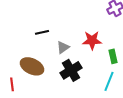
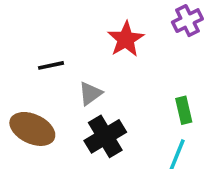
red star: (92, 40) -> (126, 39), moved, turned -30

